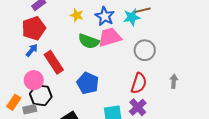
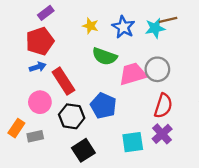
pink trapezoid: (110, 37) -> (133, 74), moved
blue arrow: (32, 50) -> (38, 67), turned 32
gray circle: (145, 50) -> (157, 69), moved
black hexagon: (41, 95) -> (72, 116), moved

